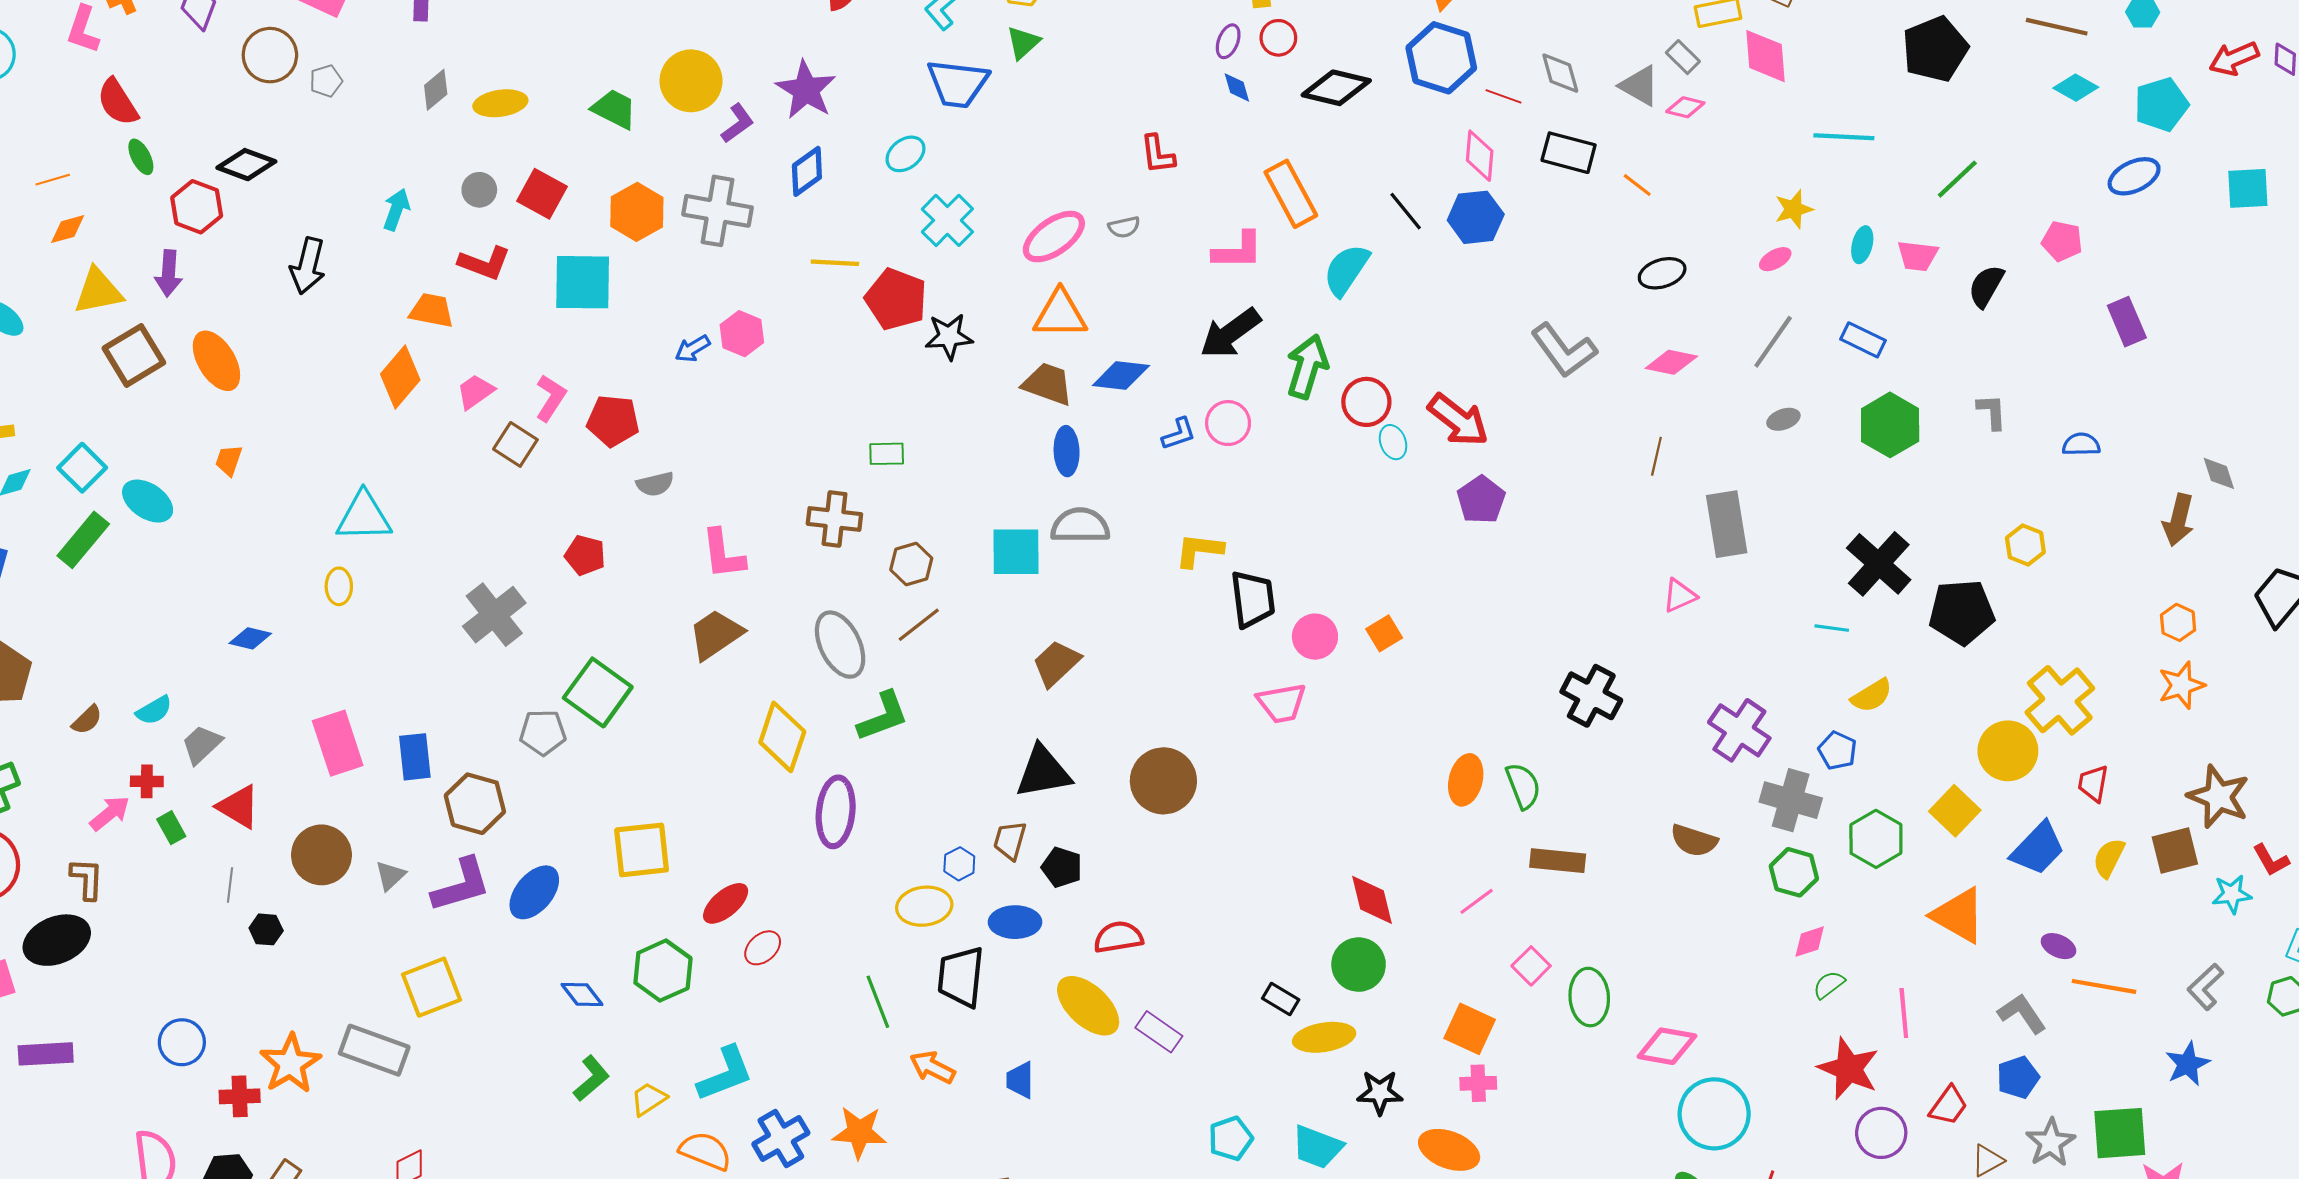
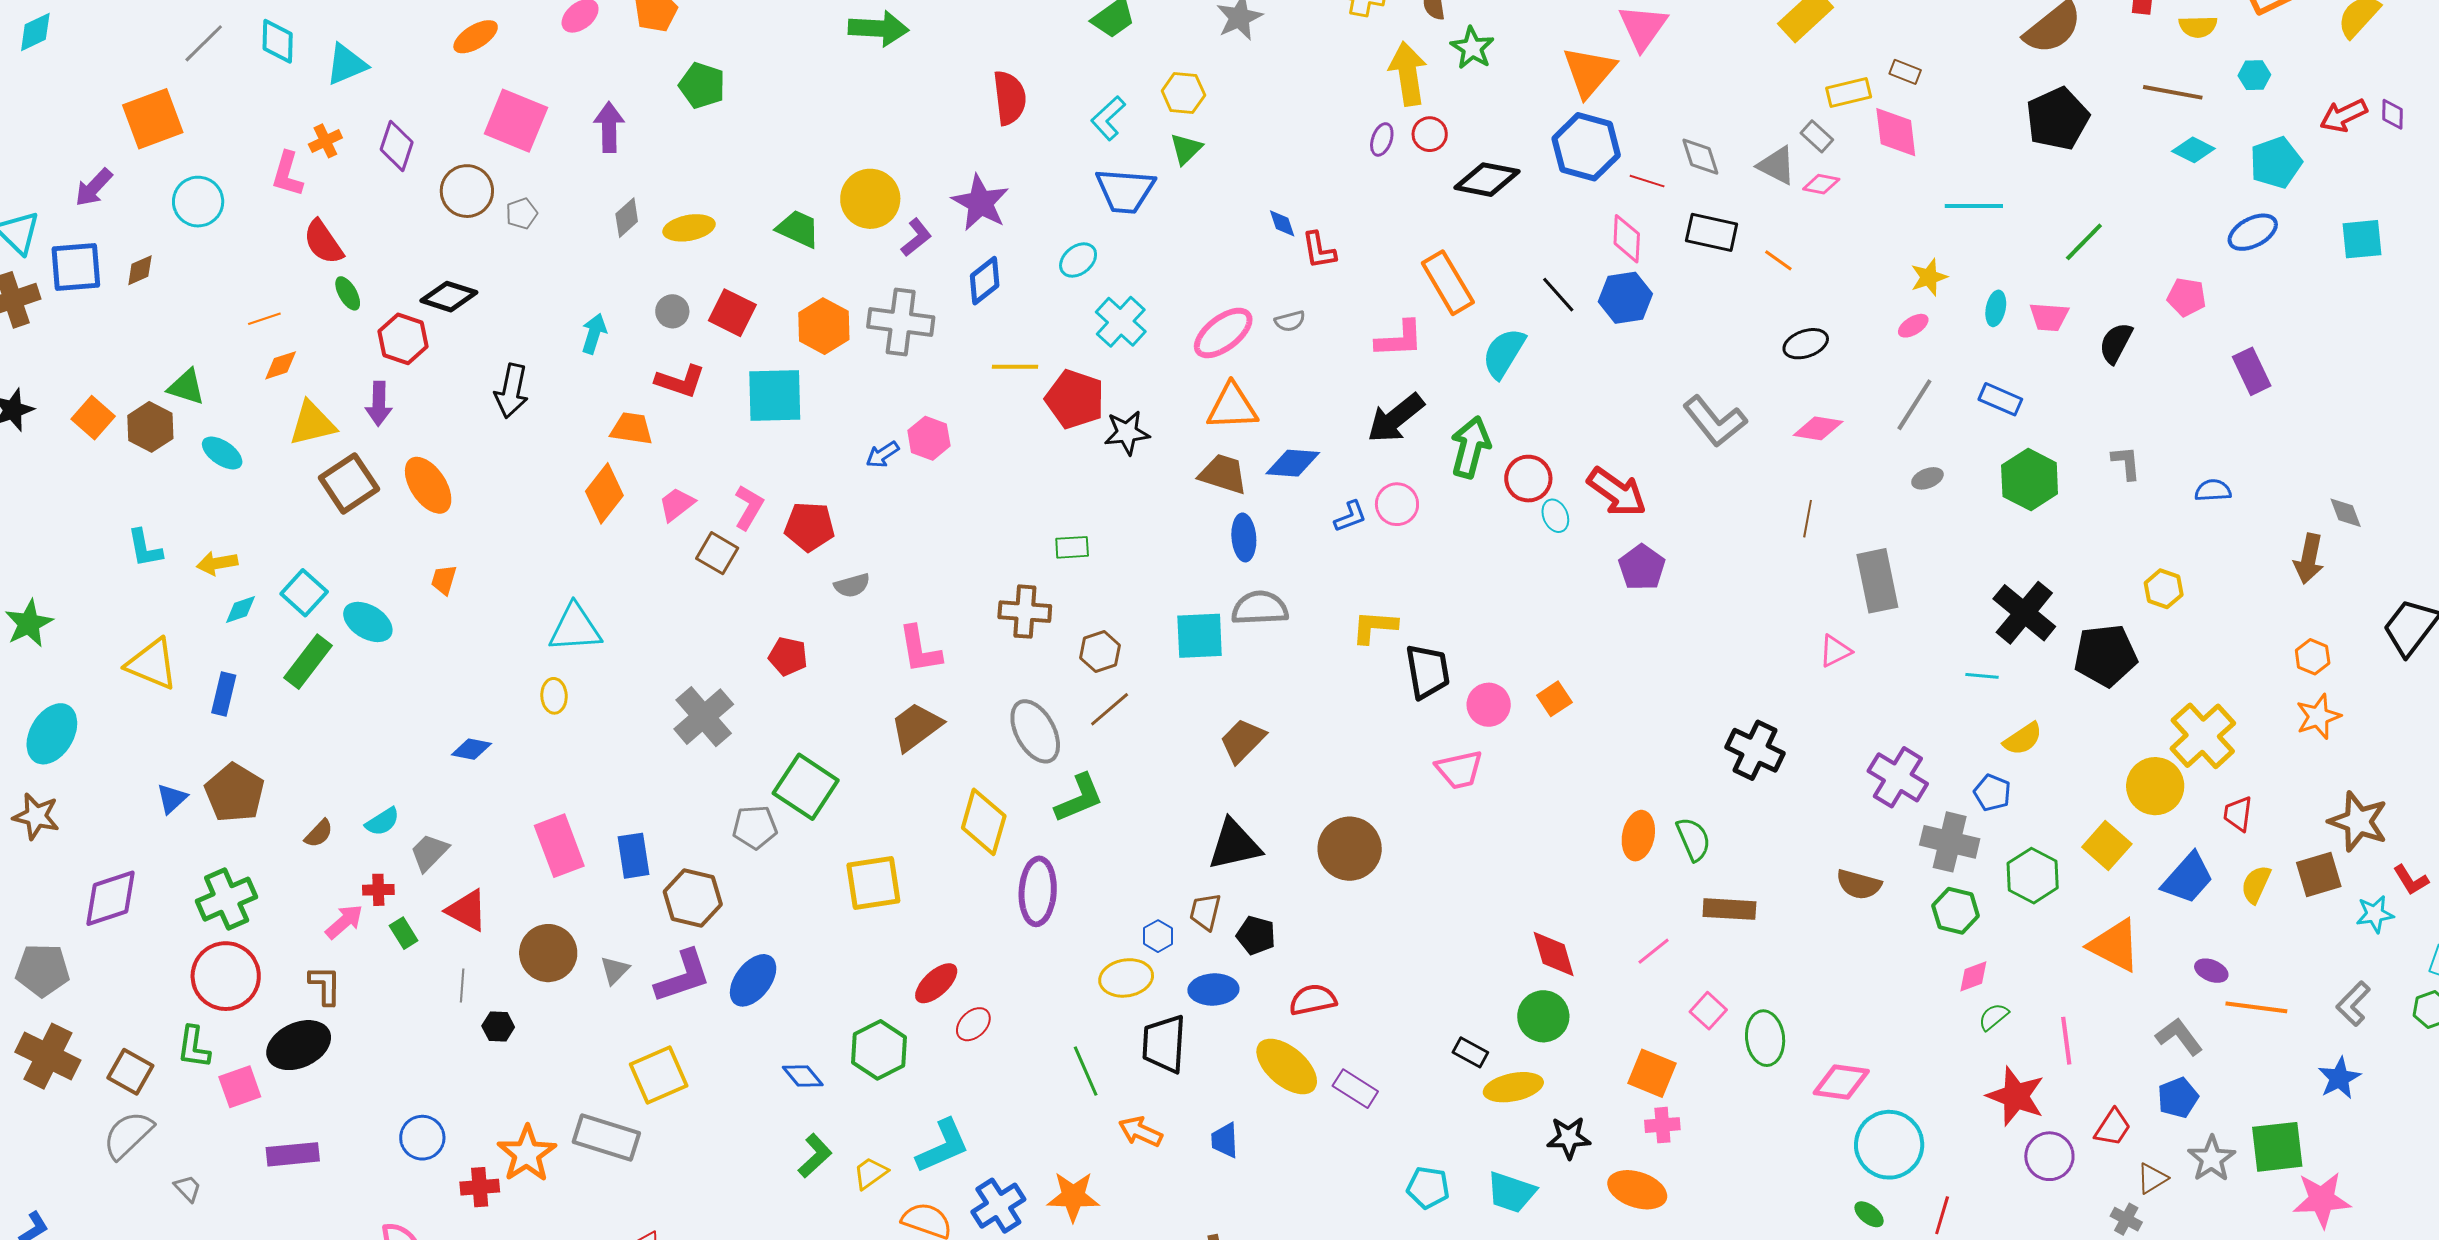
blue diamond: (1237, 87) -> (1282, 223), moved
yellow square: (642, 850) -> (873, 883), moved
cyan pentagon: (1231, 1138) -> (1428, 1188), turned 30

